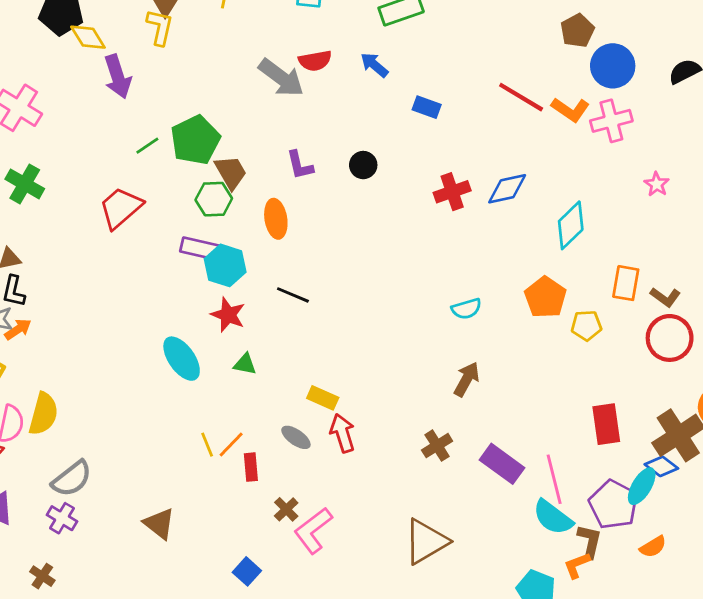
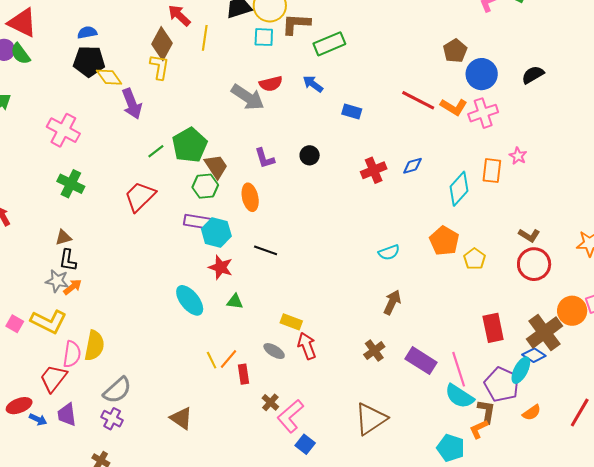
blue diamond: (507, 189) -> (412, 166), size x0.7
orange rectangle: (626, 283) -> (492, 171), moved
yellow pentagon: (586, 325) -> (475, 259), turned -30
blue square: (247, 571) -> (305, 444), moved

